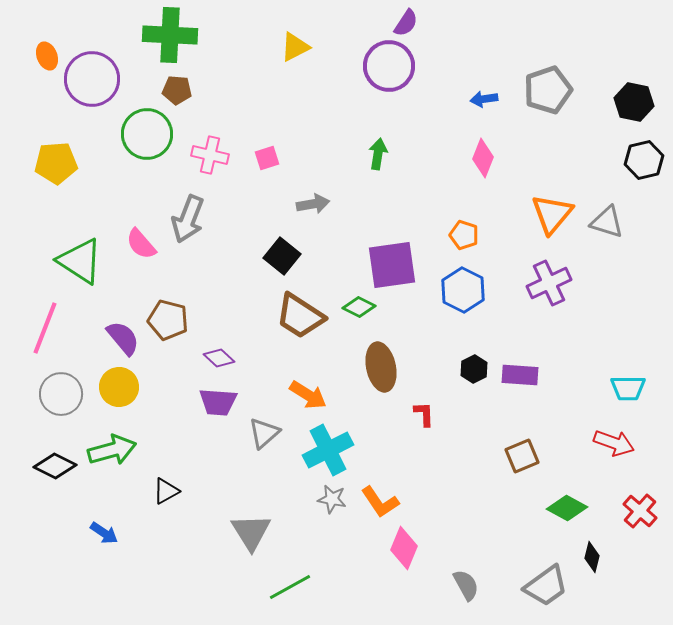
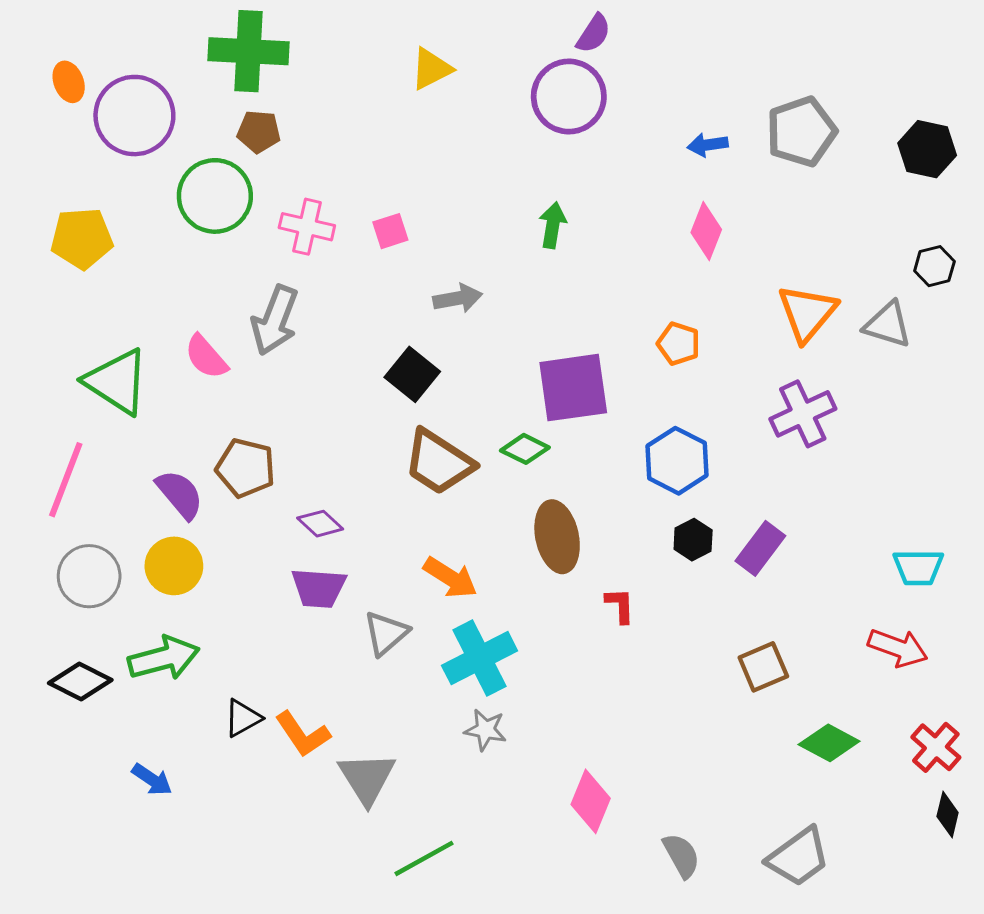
black hexagon: (644, 160) -> (934, 266), moved, size x0.7
blue hexagon: (463, 290) -> (677, 461), moved
purple rectangle: (520, 375) -> (760, 548), turned -57
orange L-shape: (380, 502) -> (303, 734), moved
black diamond: (592, 557) -> (948, 815), moved

